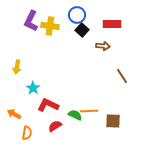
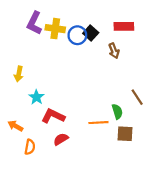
blue circle: (77, 15) -> (77, 35), moved
brown arrow: (103, 46) -> (114, 51), turned 64
brown line: (122, 76) -> (137, 97), moved
green semicircle: (75, 115) -> (117, 112), moved, turned 48

